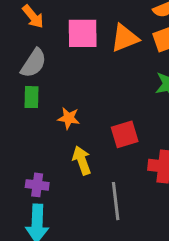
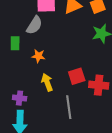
gray semicircle: (34, 63) -> (34, 25), moved
red square: (125, 134) -> (77, 76), moved

